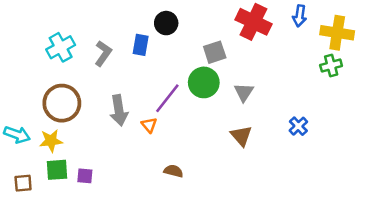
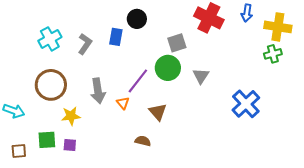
blue cross: (298, 126) -> (246, 104), size x1.8
brown triangle: (241, 136) -> (158, 112), moved
yellow star: (51, 141) -> (71, 116), moved

